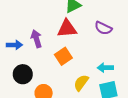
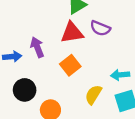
purple semicircle: (103, 28) -> (100, 28), moved

